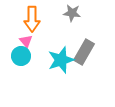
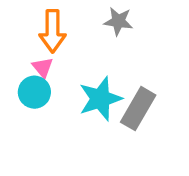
gray rectangle: (84, 52) -> (138, 109), moved

